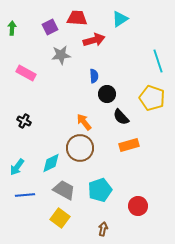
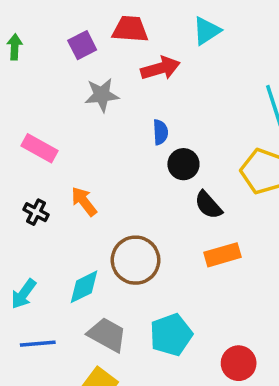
pink rectangle: (26, 73) -> (40, 148), moved
orange arrow: (84, 122) -> (84, 201), moved

